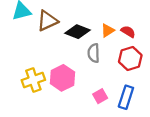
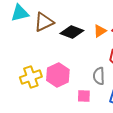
gray semicircle: (94, 53) -> (99, 76), moved
pink square: (100, 96) -> (84, 96), moved, turned 32

